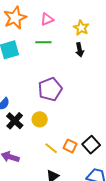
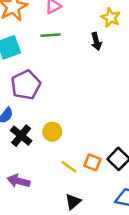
yellow star: (81, 28) -> (111, 18), moved
purple pentagon: (50, 89) -> (26, 85), moved

